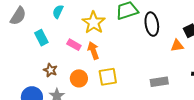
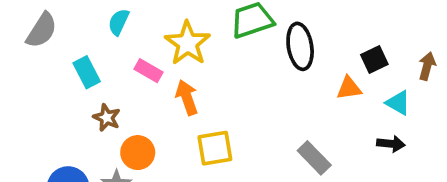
pink rectangle: (74, 45) -> (148, 71), moved
brown star: (50, 70) -> (107, 118), moved
orange circle: (79, 78) -> (138, 153), moved
gray rectangle: (159, 82) -> (314, 158), turned 54

